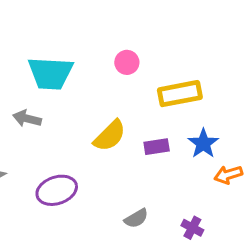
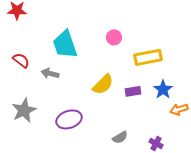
cyan trapezoid: (50, 73) -> (65, 44), turned 68

